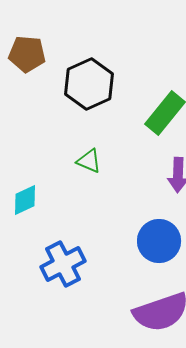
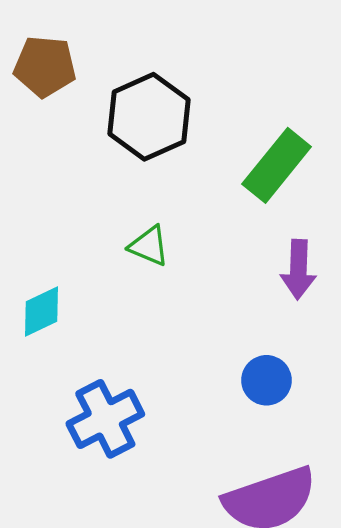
blue circle: (159, 241) -> (266, 380), size x0.7

